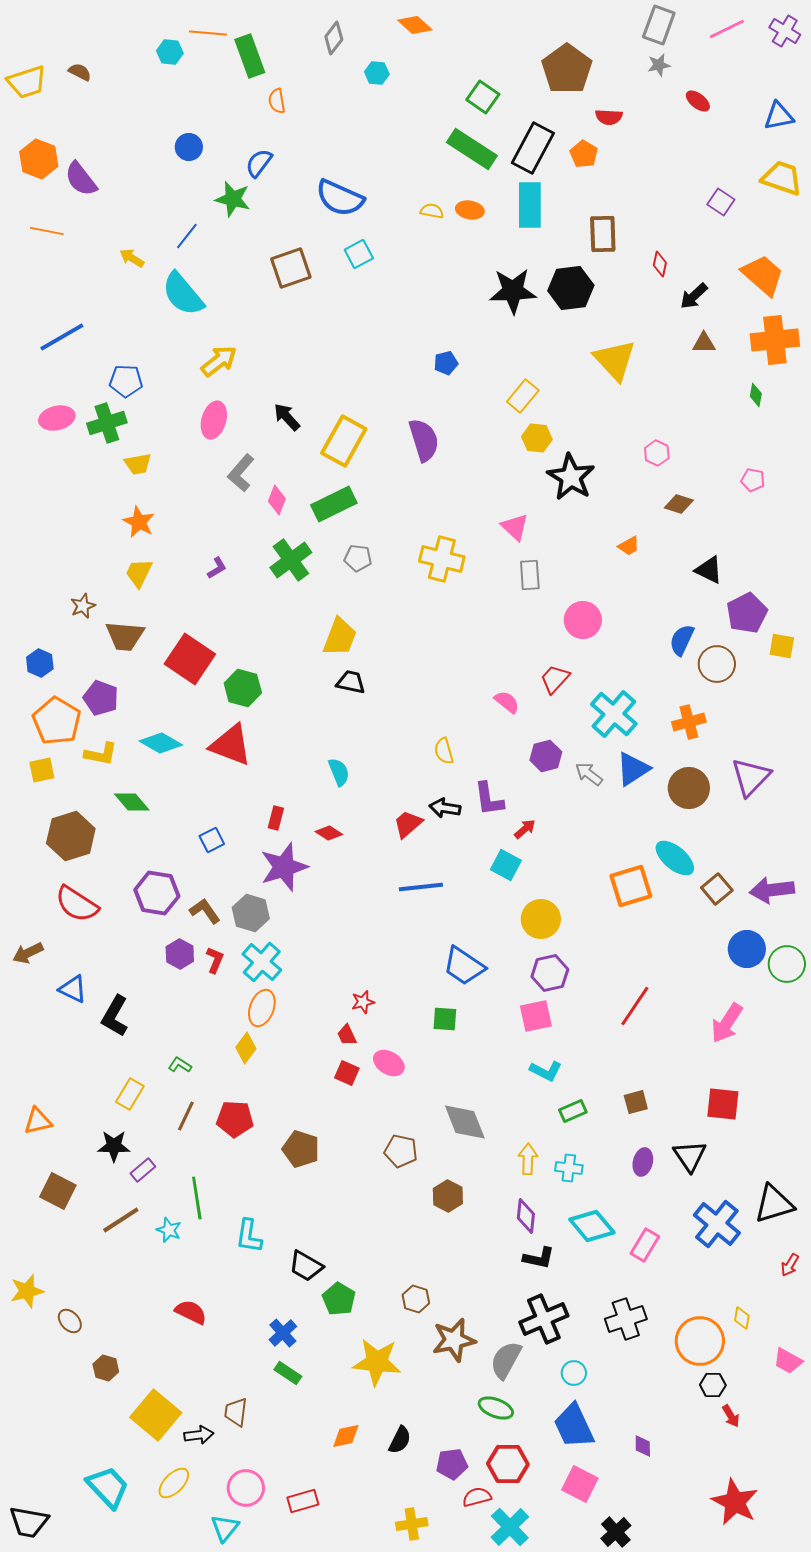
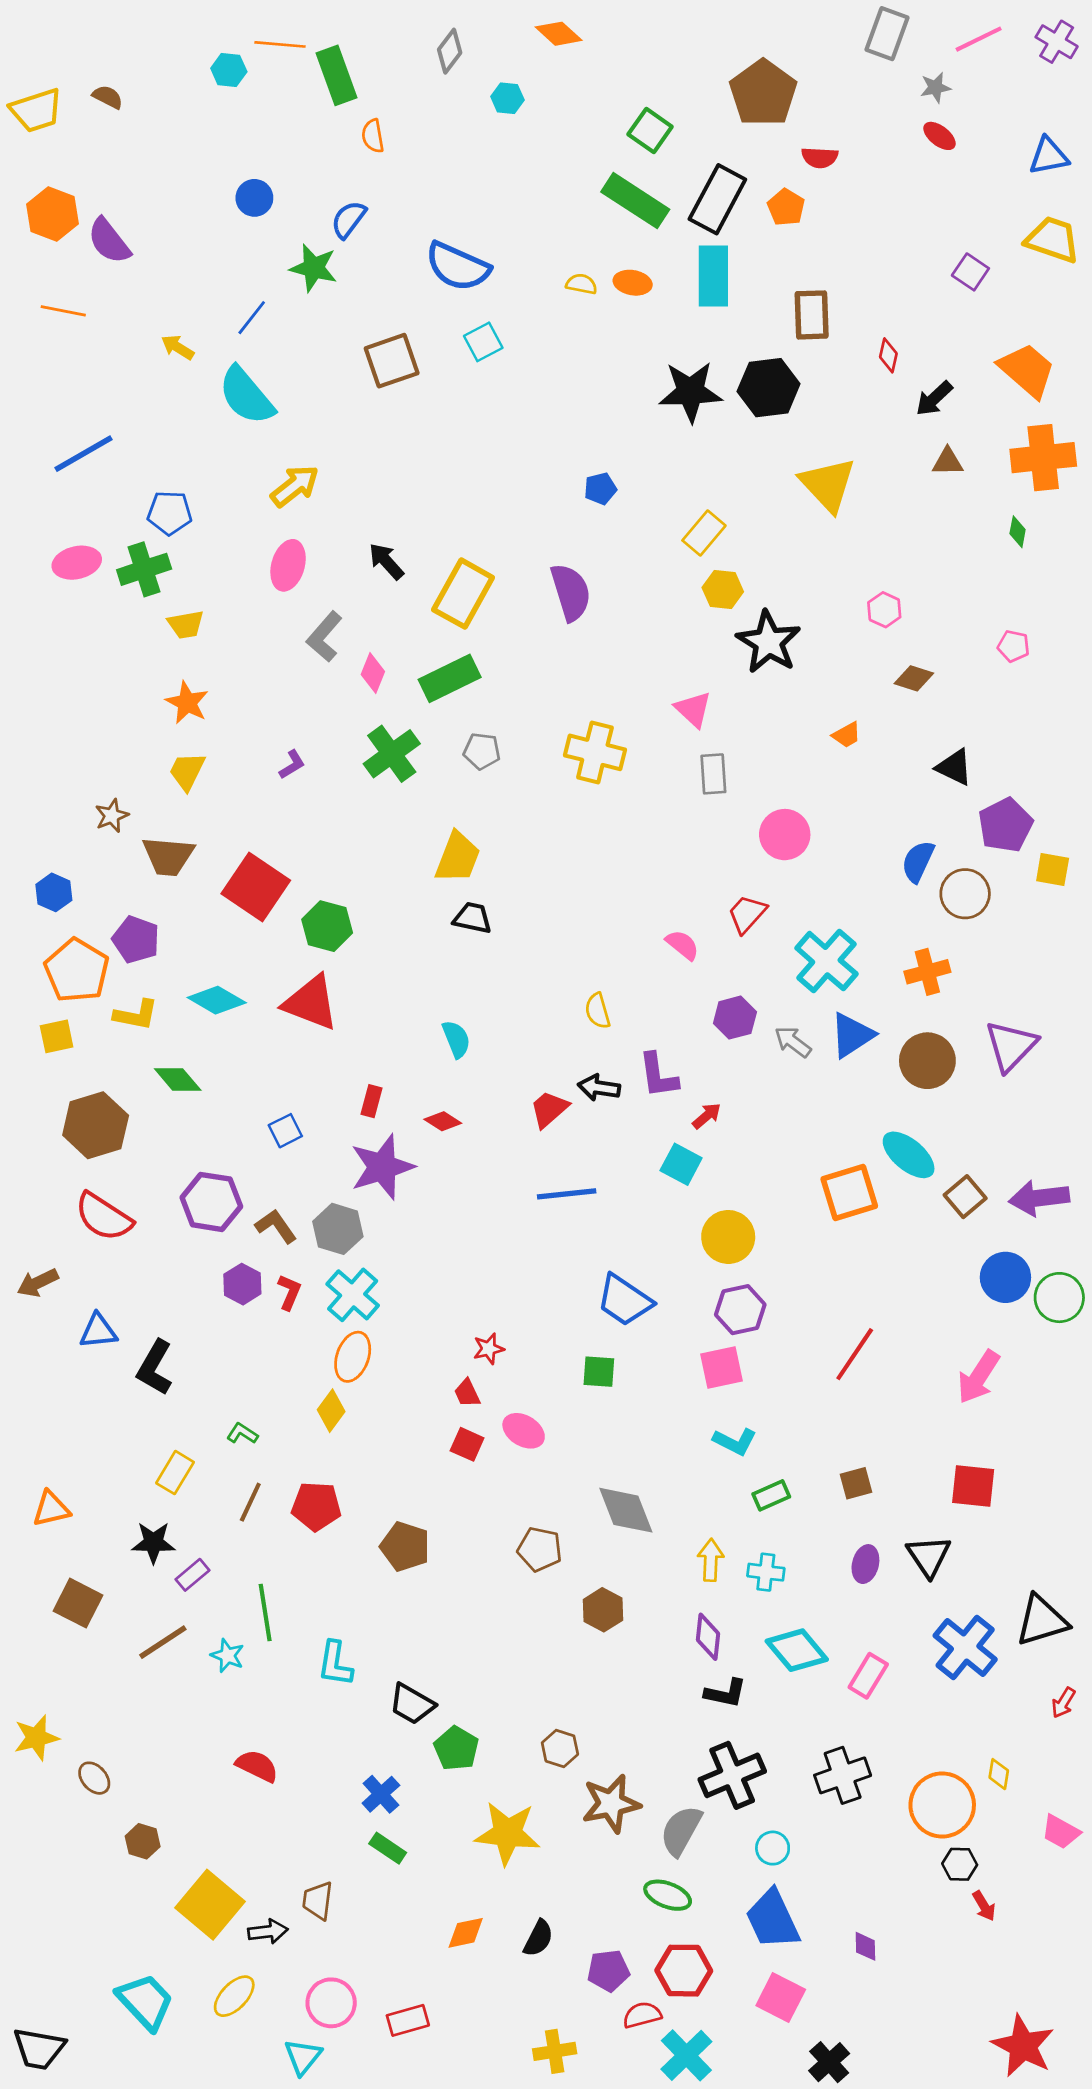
gray star: (659, 65) -> (935, 87), moved
blue triangle: (73, 989) -> (98, 1331), turned -32
red star: (735, 1502) -> (1023, 2046), moved

